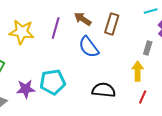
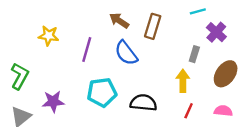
purple line: (56, 28) -> (87, 50), moved
yellow star: (22, 32) -> (49, 36), size x0.7
cyan pentagon: (53, 82) -> (102, 92), moved

